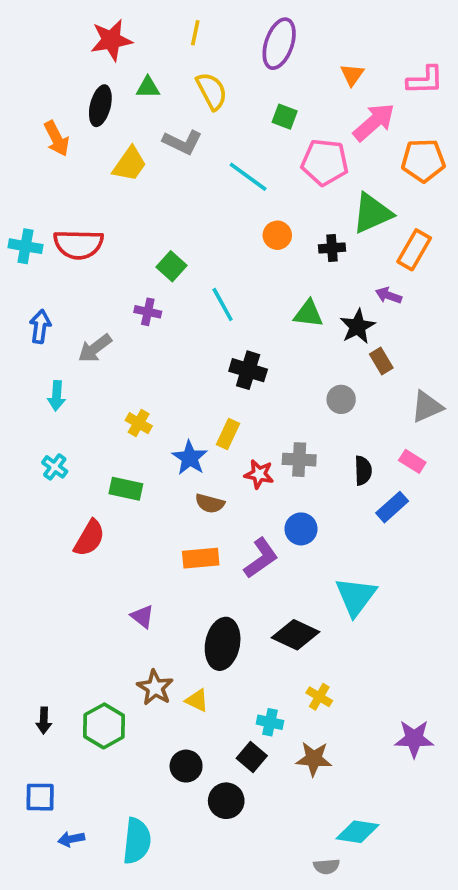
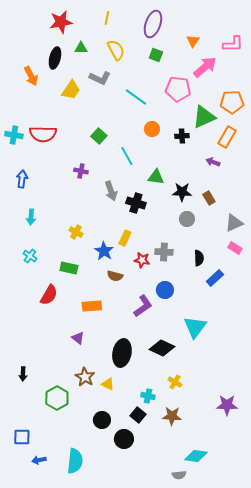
green square: (285, 117) -> (156, 55), moved
orange pentagon: (423, 160) -> (232, 102), moved
green square: (171, 266) -> (99, 136), moved
cyan line: (223, 305) -> (127, 156), moved
green triangle: (308, 314) -> (156, 177), moved
black star: (358, 326) -> (182, 192), moved, turned 30
gray arrow: (95, 348) -> (111, 191), moved, turned -72
pink rectangle: (412, 461) -> (235, 248), moved
orange rectangle: (201, 558) -> (92, 306), moved
black arrow: (44, 720) -> (23, 374), moved

